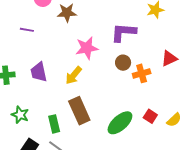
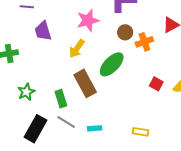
purple trapezoid: (39, 72) -> (43, 31), moved
green star: (20, 115) -> (26, 92), turned 30
green ellipse: (120, 123) -> (112, 64), moved

